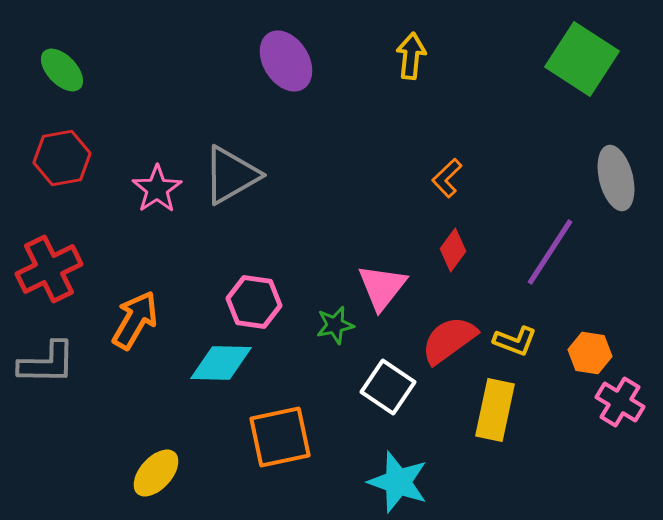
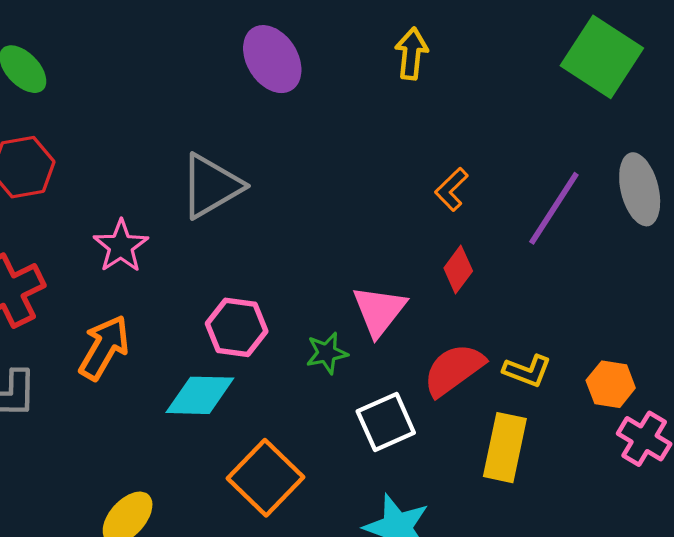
pink star: (157, 189) -> (121, 246), moved
purple line: (550, 252) -> (554, 208), moved
white square: (388, 387) -> (386, 422), turned 32
orange square: (280, 437) -> (266, 478), turned -34

